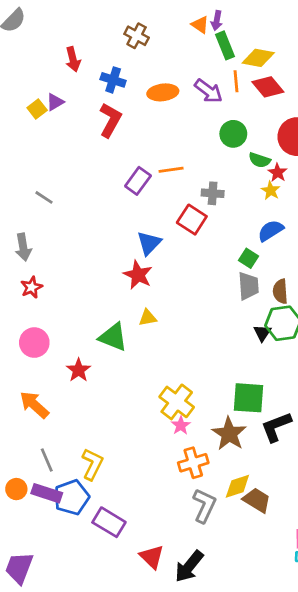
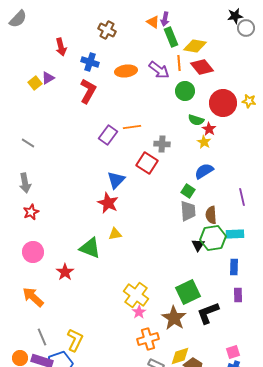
green circle: (233, 134) -> (185, 91), moved
gray line: (44, 197) -> (28, 143), moved
green square: (249, 398) -> (188, 292), turned -30

